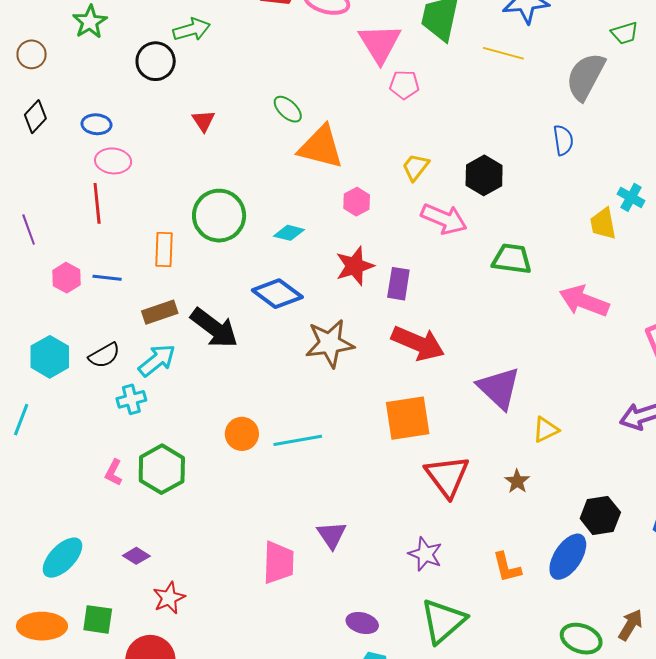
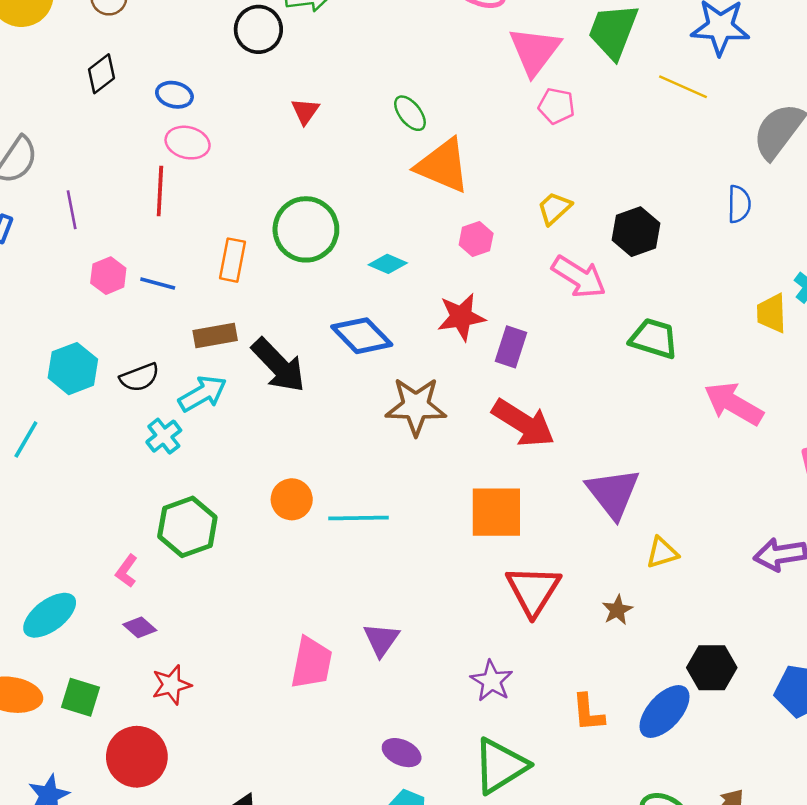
cyan cross: (131, 399) -> (164, 436), turned -32
pink L-shape: (114, 472) -> (127, 571), moved

